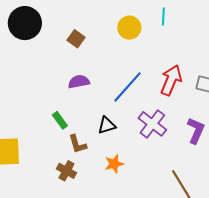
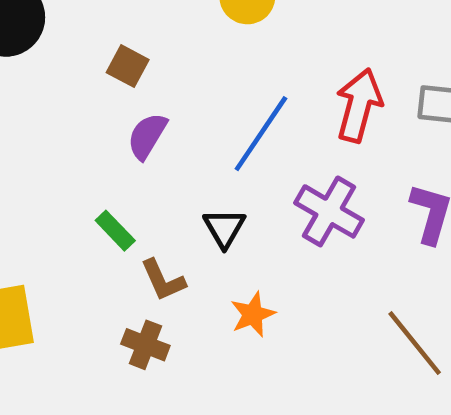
brown square: (76, 39) -> (128, 66), moved
purple semicircle: (79, 82) -> (147, 136), turned -40
black triangle: (107, 125) -> (224, 228), turned -36

